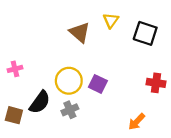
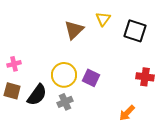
brown triangle: (80, 32) -> (74, 30), turned 35
brown square: (14, 115) -> (12, 91), moved

